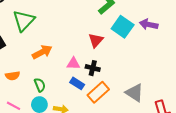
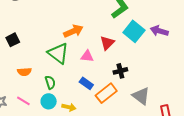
green triangle: (24, 21) -> (58, 53), moved, turned -40
orange arrow: (42, 52) -> (73, 31), moved
pink triangle: (73, 64) -> (87, 56), moved
black cross: (93, 68) -> (120, 71), moved, turned -32

